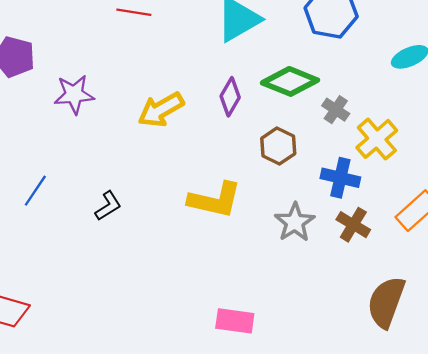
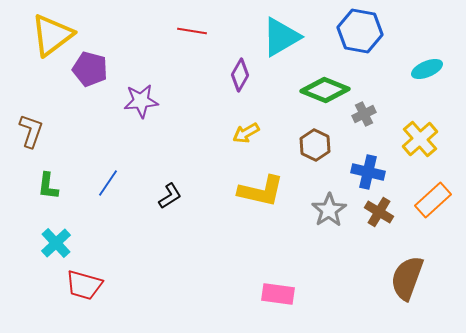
purple diamond: (230, 97) -> (240, 75), moved
yellow arrow: (161, 110) -> (246, 133), moved, size x0.7
gray cross: (336, 110) -> (364, 114), turned 30
yellow cross: (377, 139) -> (420, 139), moved

